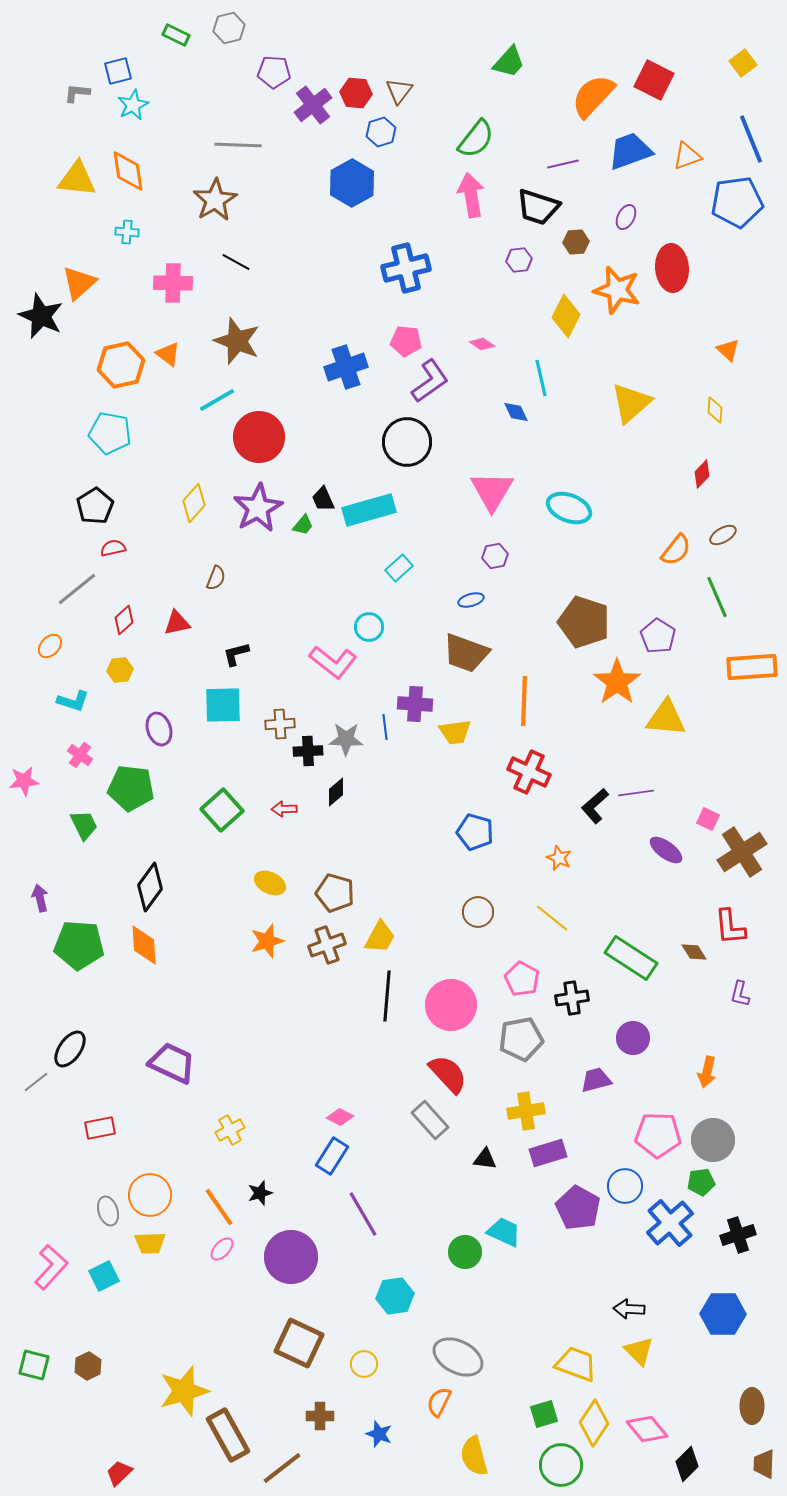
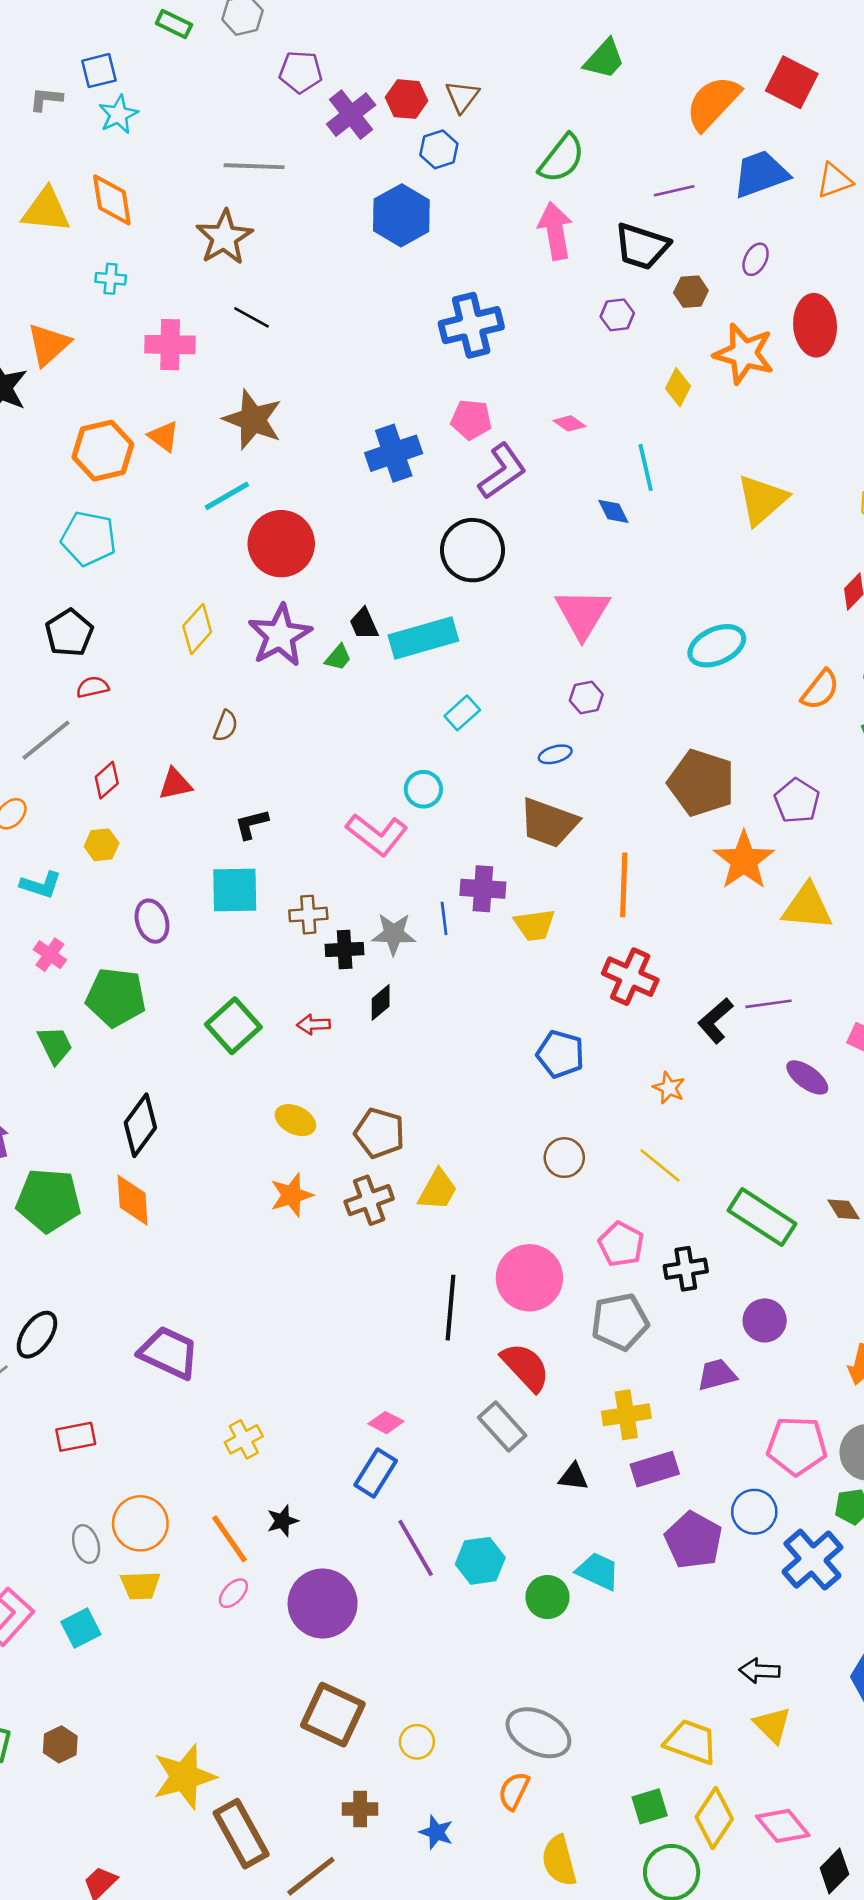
yellow diamond: (566, 316) -> (678, 387), size x0.7
cyan ellipse: (569, 508) -> (717, 646), moved, turned -45
black line: (387, 996) -> (451, 1308), moved
cyan hexagon: (395, 1296) -> (480, 1561), moved

